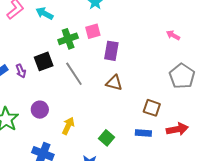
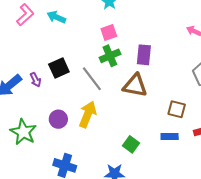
green cross: (68, 39) -> (110, 56), moved
purple rectangle: (111, 51) -> (144, 55), moved
brown triangle: (114, 83) -> (135, 85), size x1.4
yellow arrow: (68, 126) -> (88, 114), moved, size x1.4

